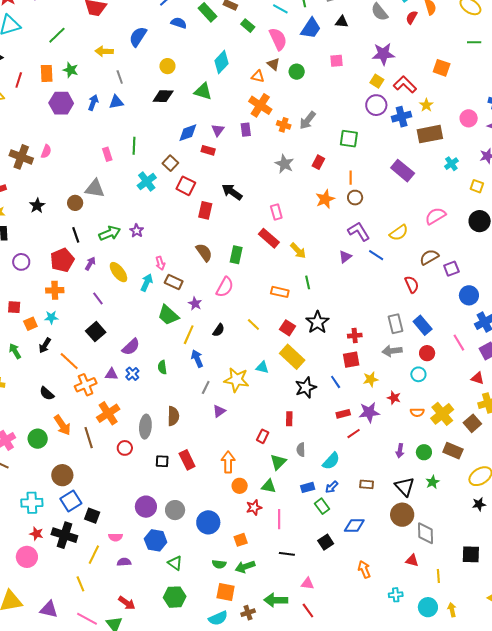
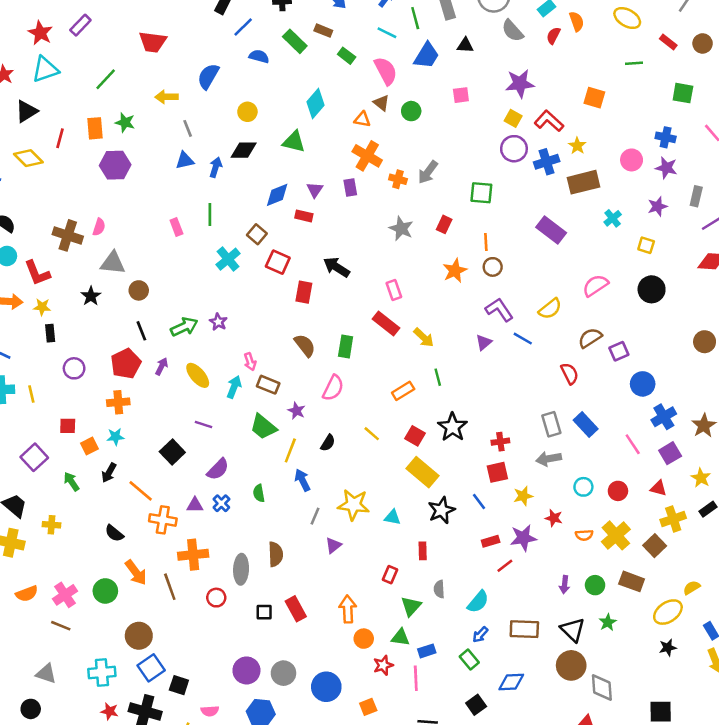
blue arrow: (93, 103) -> (216, 167), moved
gray triangle: (95, 189) -> (113, 263), moved
orange rectangle: (280, 292) -> (403, 391), turned -42
purple line: (98, 298) -> (203, 424), moved, turned -32
red circle: (427, 353) -> (618, 491), moved
cyan triangle: (262, 367) -> (392, 517), moved
orange cross: (86, 385) -> (163, 520), turned 35
orange cross: (108, 413) -> (193, 555), turned 30
brown rectangle: (367, 484) -> (524, 629), size x1.6
blue rectangle: (308, 487) -> (427, 651), moved

